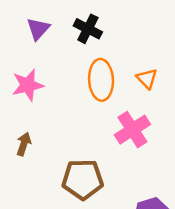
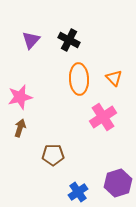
pink star: (28, 85) -> (20, 97), moved
brown pentagon: (83, 179) -> (53, 155), moved, size x0.7

